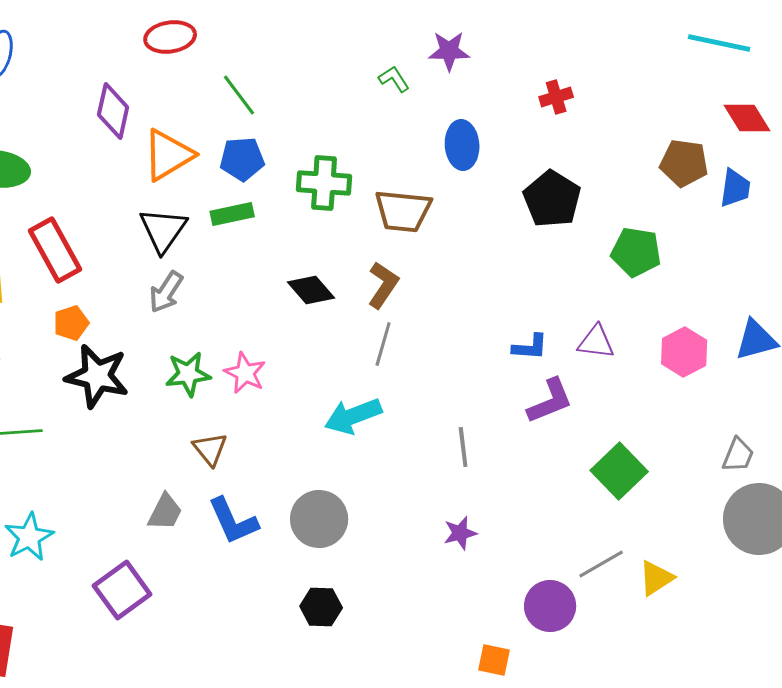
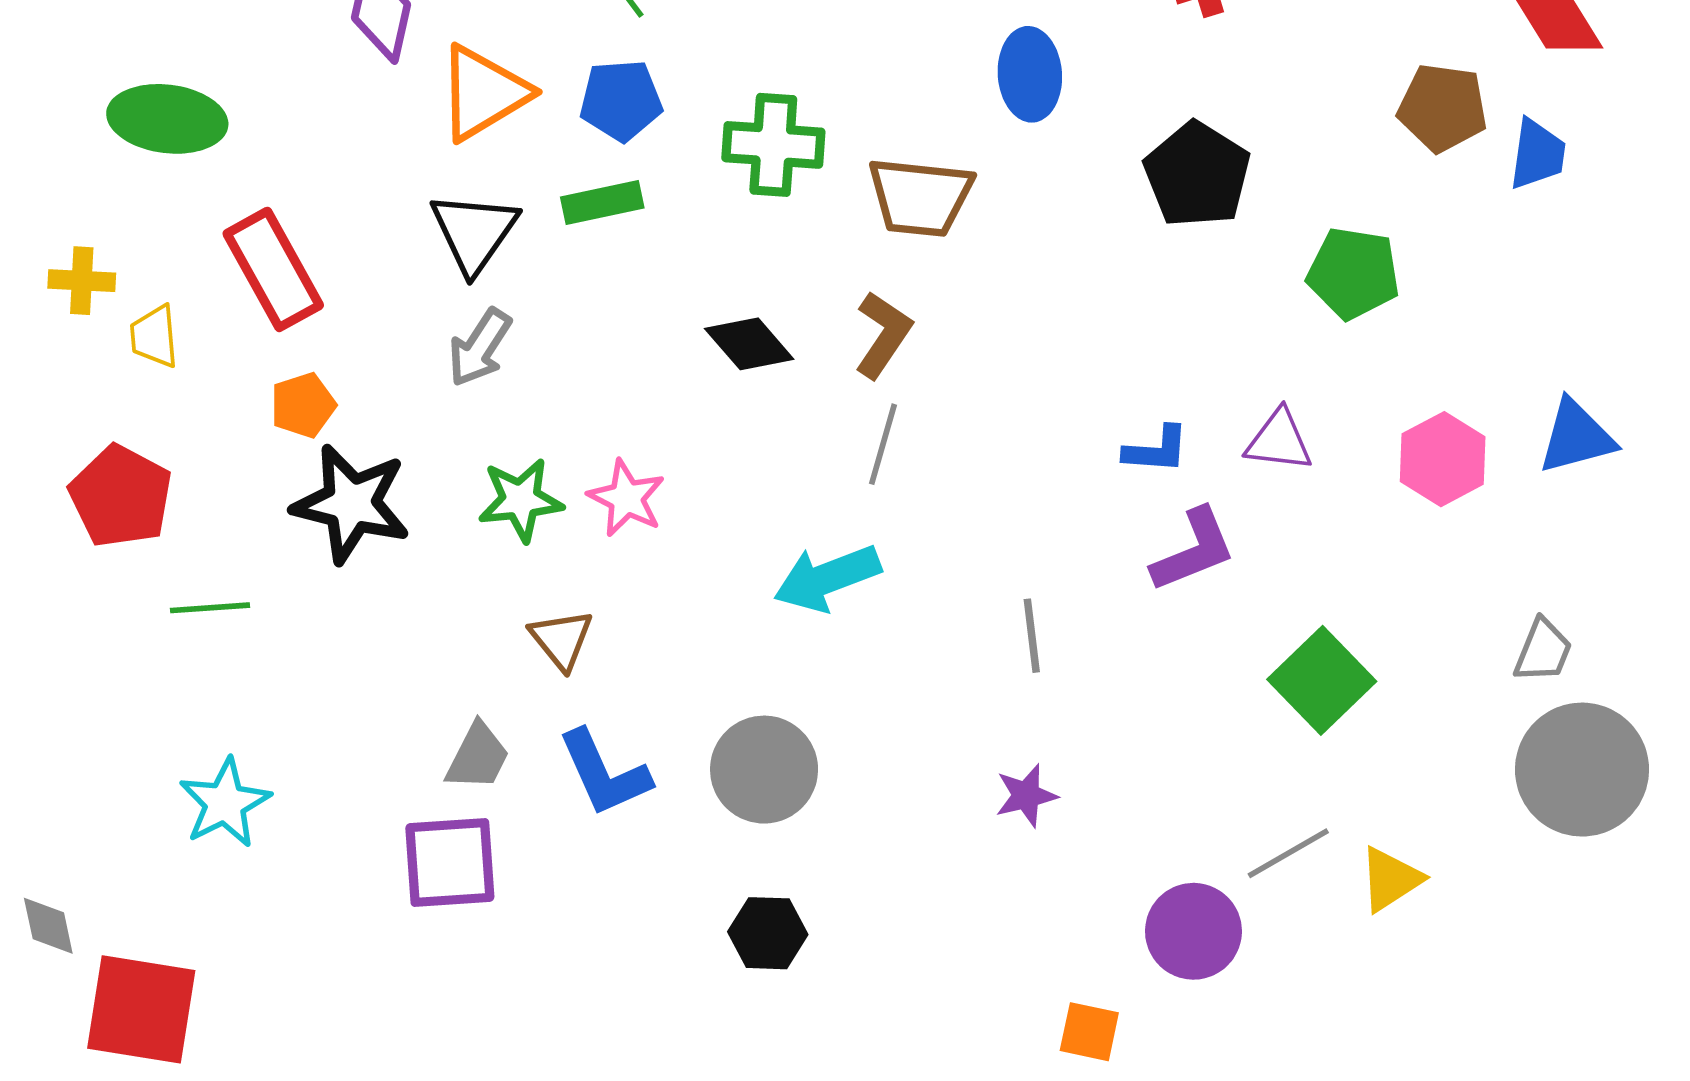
purple square: (122, 590) -> (450, 862), moved, turned 32

